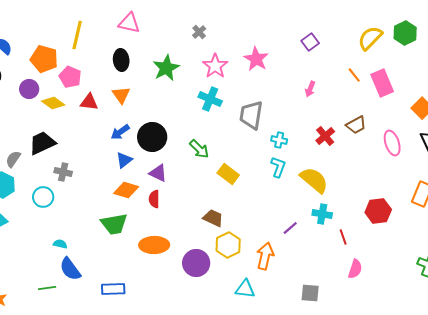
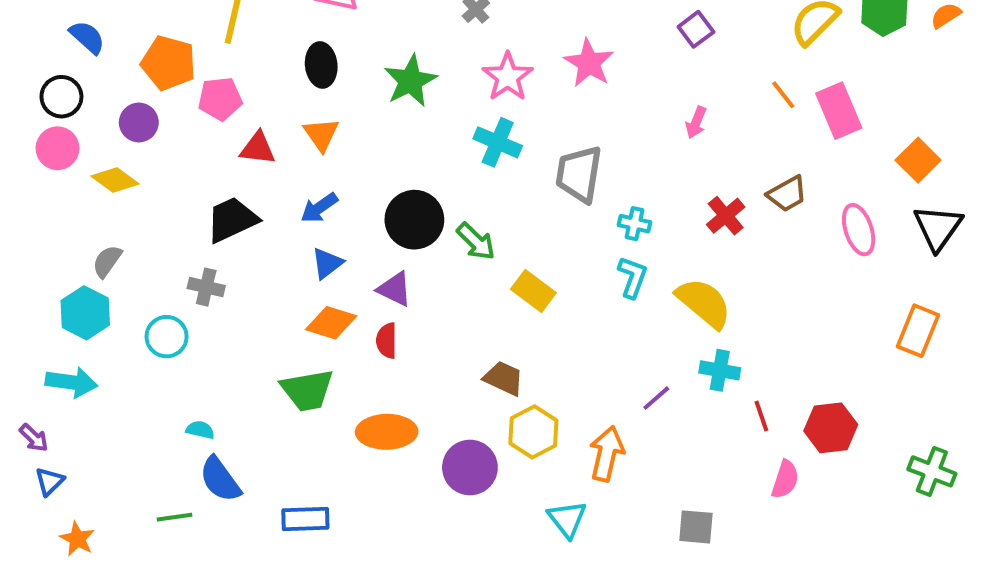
pink pentagon: (70, 77) -> (220, 99), turned -30
yellow diamond: (53, 103) -> (115, 180), moved
black circle: (152, 137) -> (414, 220), moved
black trapezoid: (42, 143) -> (232, 220), moved
red hexagon: (378, 211) -> (831, 428), moved
cyan triangle: (245, 289) -> (567, 519), turned 45

